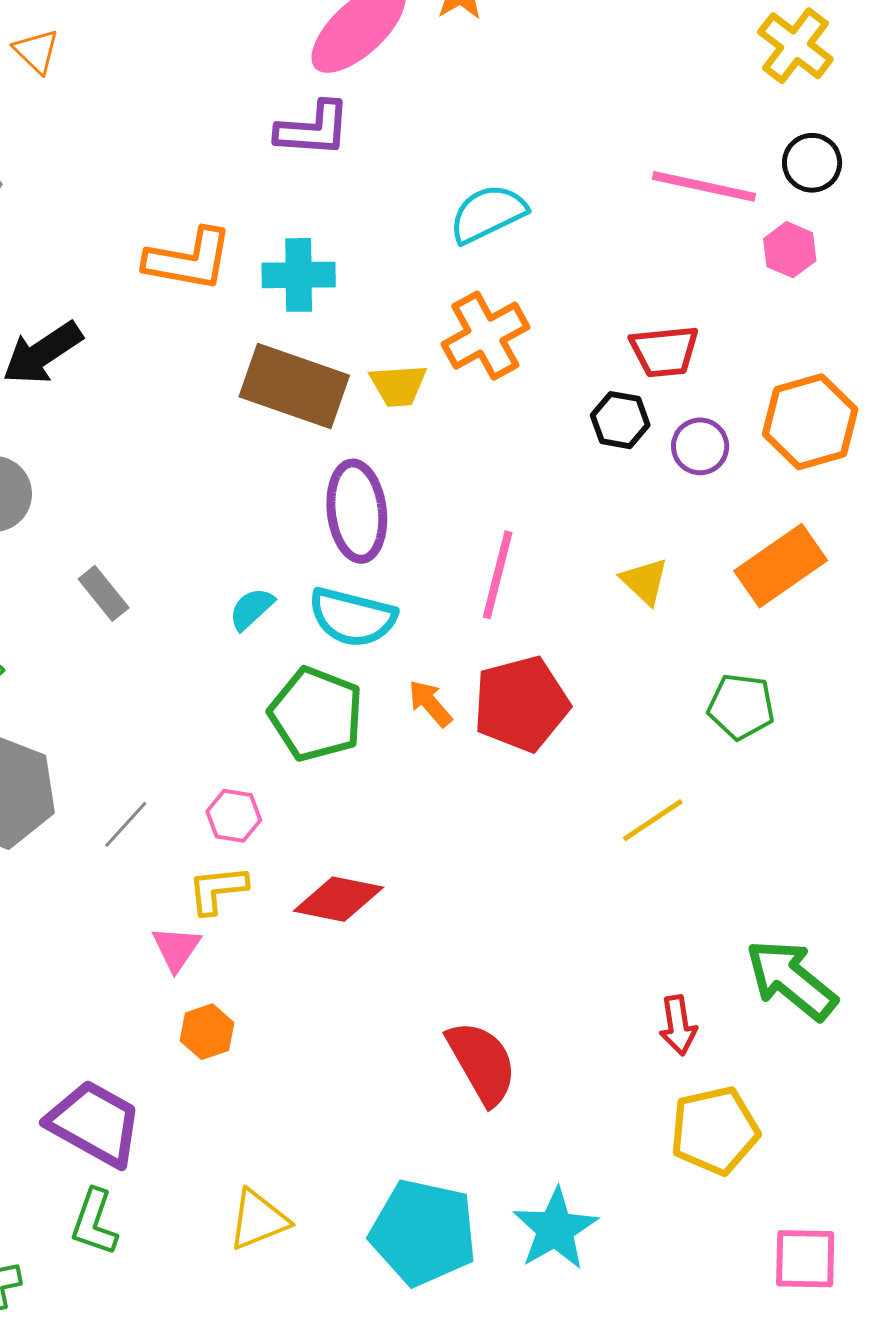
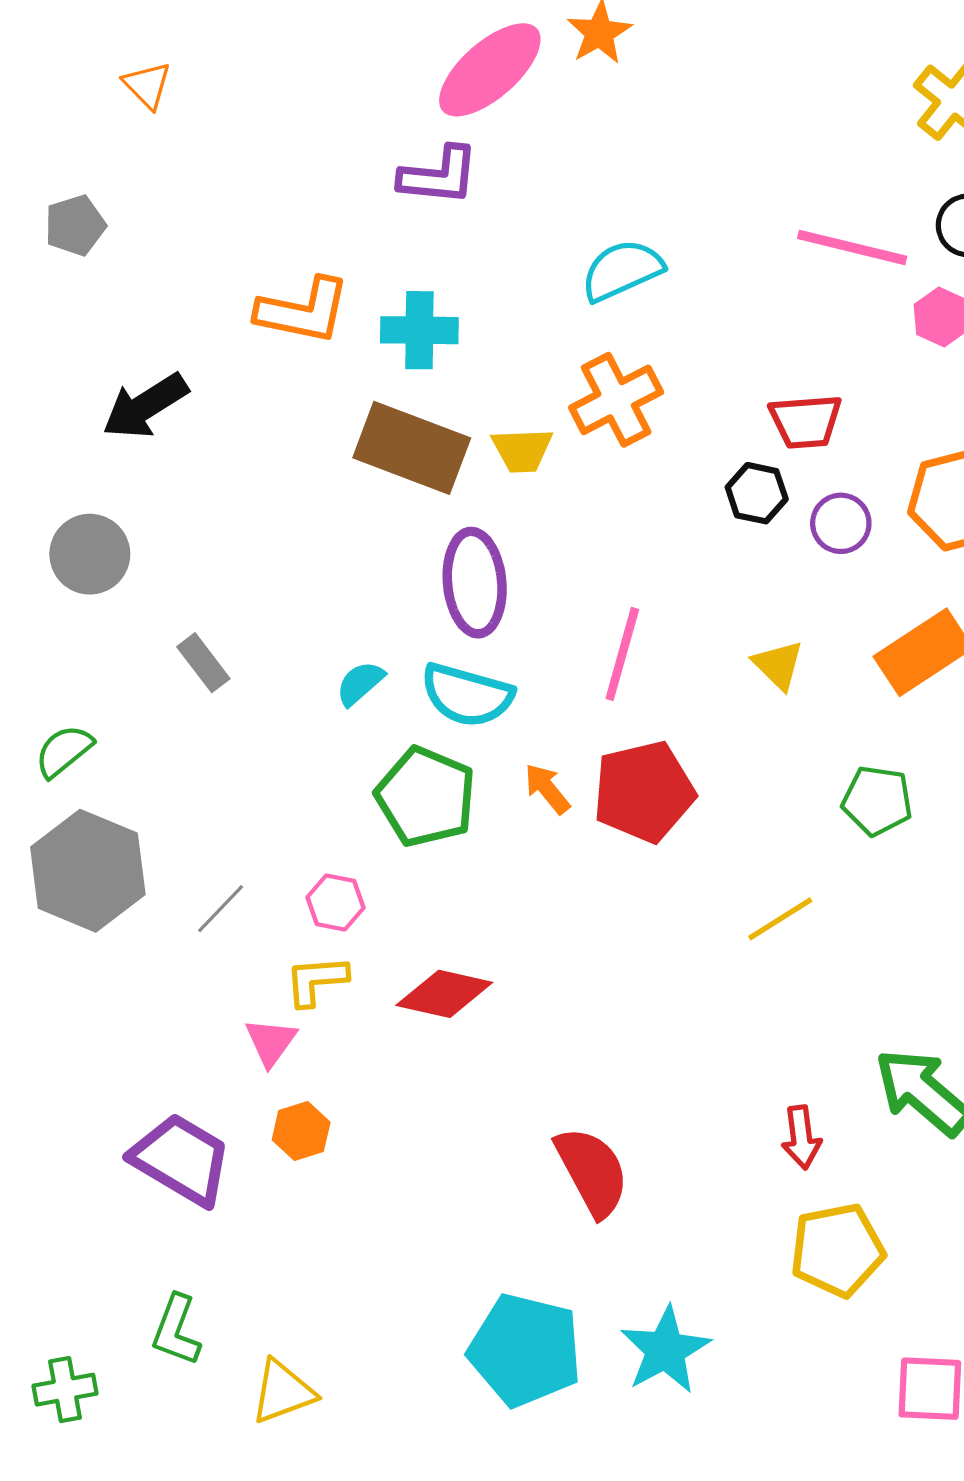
purple trapezoid: (95, 1123) -> (181, 1159), moved
yellow triangle: (258, 1220) -> (283, 1392), moved

